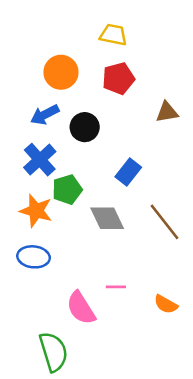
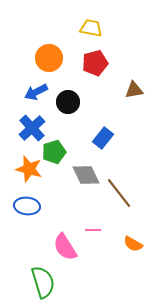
brown line: (164, 222) -> (119, 193), moved

